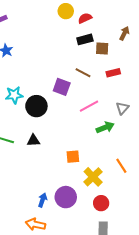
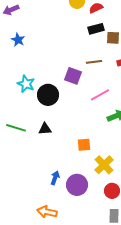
brown line: (83, 73) -> (94, 62), turned -35
cyan star: (14, 95) -> (26, 84), turned 30
blue arrow: (42, 200) -> (55, 178), moved

